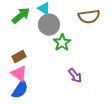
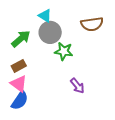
green arrow: (21, 16) -> (21, 39), moved
green star: (62, 43) -> (64, 51), turned -30

